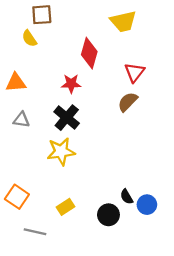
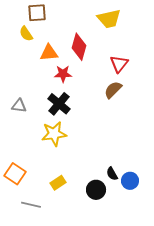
orange triangle: (16, 83) -> (49, 53), moved

